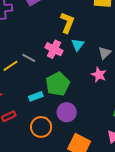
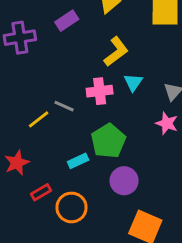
yellow L-shape: (67, 23) -> (116, 52), turned 35
pink cross: (54, 49) -> (100, 91), turned -30
orange circle: (41, 127) -> (72, 207), moved

